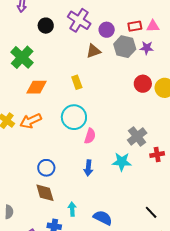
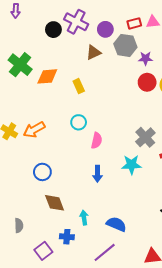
black circle: (46, 26) -> (53, 30), moved
purple star: (147, 48) -> (145, 58), moved
orange diamond: (36, 87) -> (47, 76), moved
cyan circle: (74, 117) -> (79, 122), size x0.6
blue circle: (46, 168) -> (42, 172), moved

